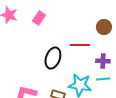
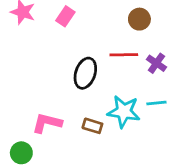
brown circle: (104, 27) -> (139, 19), moved
purple cross: (103, 61) -> (156, 63), moved, turned 32

